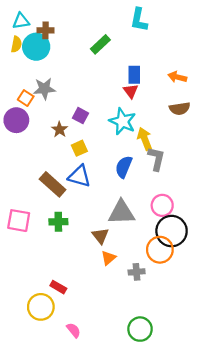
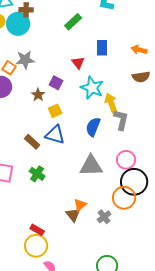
red triangle: (131, 91) -> (78, 63), moved
brown rectangle: (53, 184) -> (32, 142), size x0.7
green cross: (58, 222) -> (37, 174), turned 35
brown triangle: (100, 236) -> (73, 215), moved
gray cross: (137, 272) -> (104, 217), turned -32
yellow circle: (41, 307) -> (36, 246), moved

